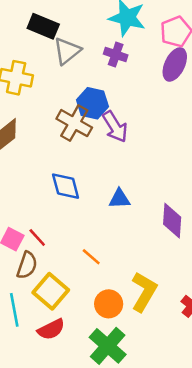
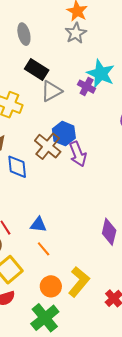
purple cross: (116, 55) -> (87, 87), moved
blue diamond: (66, 186) -> (17, 167), moved
blue triangle: (120, 199) -> (38, 225), moved

